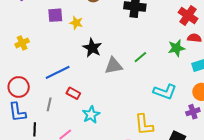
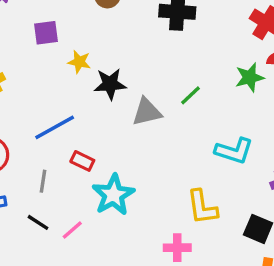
yellow star: (76, 23) -> (79, 62), moved
black star: (92, 48) -> (110, 84), turned -30
cyan star: (91, 115) -> (113, 195), size x1.4
black line: (35, 129) -> (38, 222), moved, turned -56

